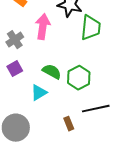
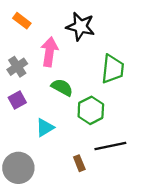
green trapezoid: (91, 28) -> (113, 69), moved
green semicircle: (52, 72) -> (62, 87), moved

